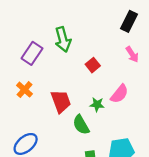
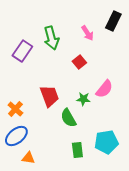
pink arrow: (132, 54) -> (87, 33), moved
orange cross: (25, 90) -> (15, 109), moved

